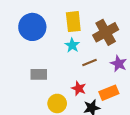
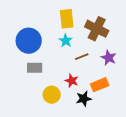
blue circle: (32, 27) -> (29, 41), moved
brown cross: (106, 32) -> (97, 29), turned -35

